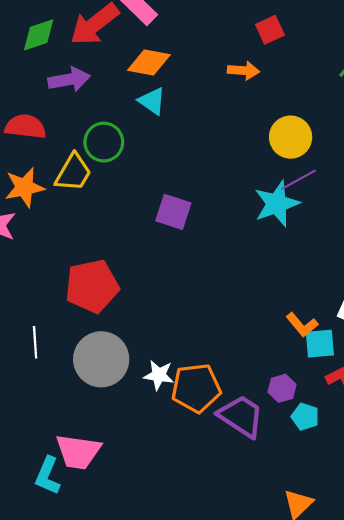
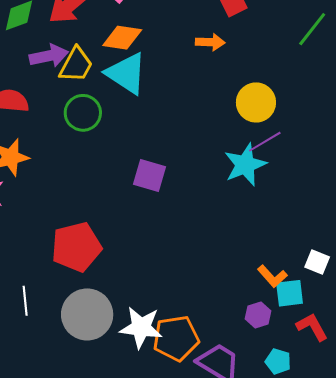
cyan triangle: (152, 101) -> (126, 73), size x1.6
yellow trapezoid: (73, 173) -> (76, 65), moved
white star: (159, 375) -> (141, 327), size x1.5
purple hexagon: (282, 388) -> (258, 315), moved

